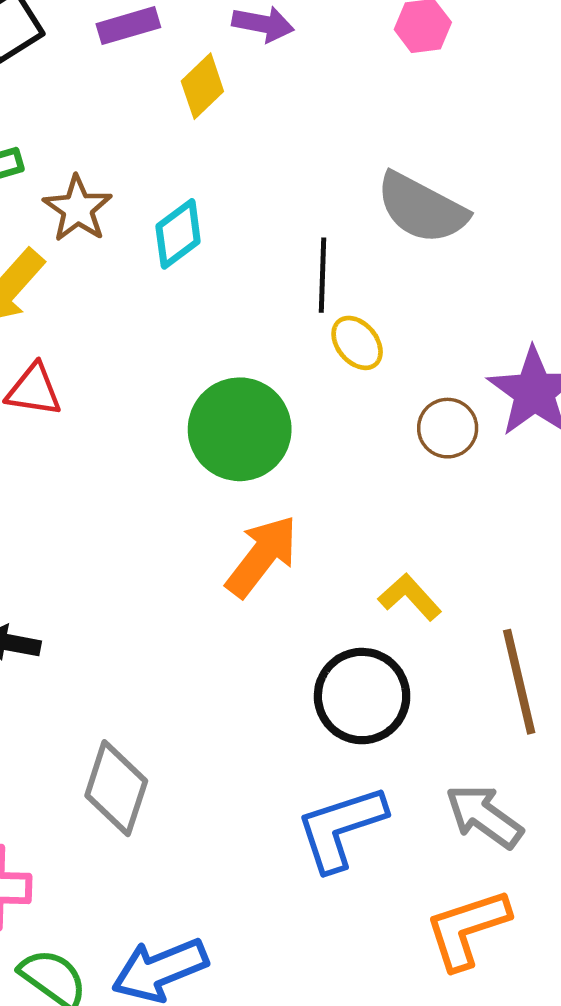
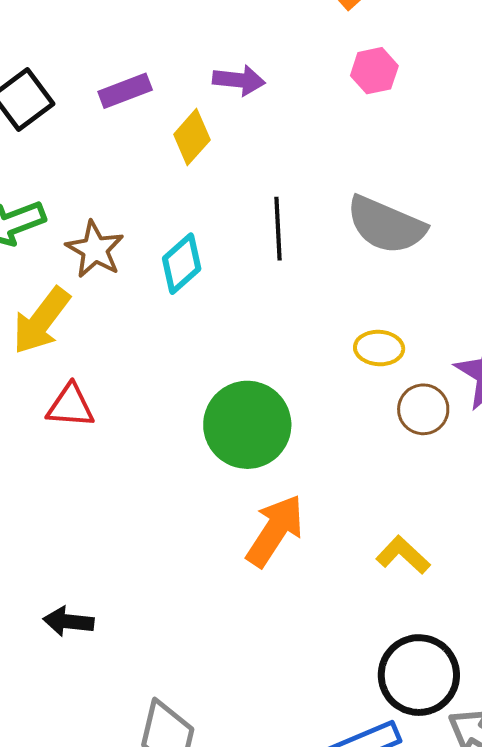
black line: (323, 275) -> (278, 229), moved
yellow ellipse: (357, 343) -> (379, 348), moved, turned -42
black circle: (362, 696) -> (419, 675), moved

